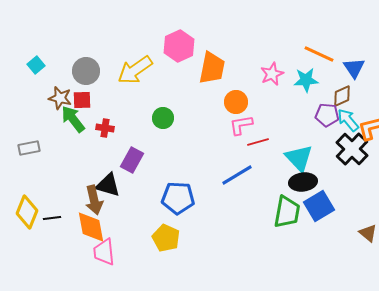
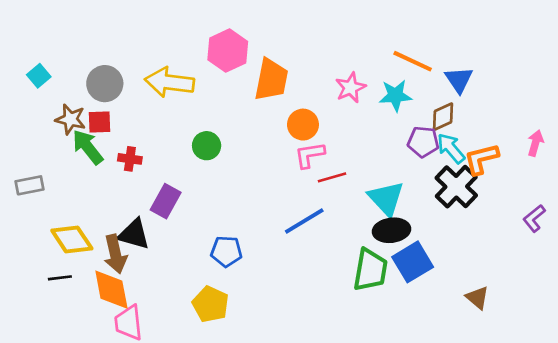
yellow arrow: (135, 70) -> (170, 82), turned 42
blue pentagon: (178, 198) -> (226, 251), size x0.7
yellow diamond: (27, 212) -> (72, 239), moved, turned -56

